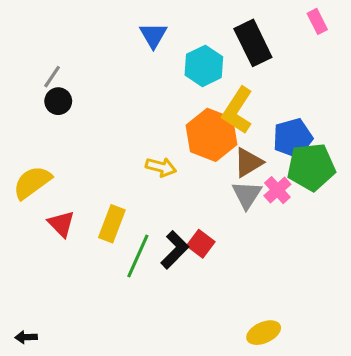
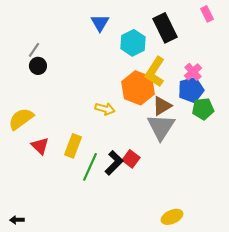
green pentagon: (311, 167) -> (203, 109), size x0.7
pink cross: (277, 190) -> (193, 72), moved
gray triangle: (247, 195) -> (161, 127), size x1.4

